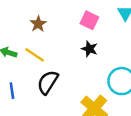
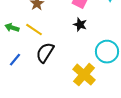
blue line: (12, 91) -> (15, 60), turned 48

